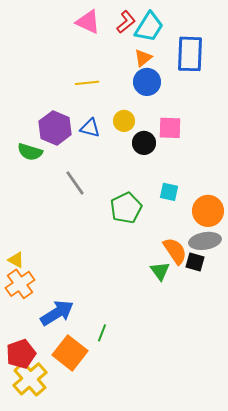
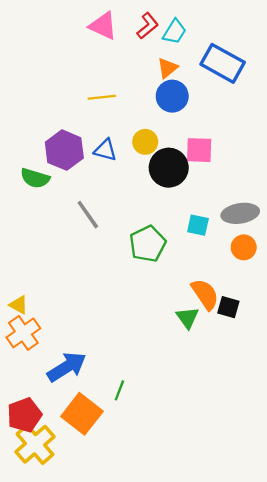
cyan trapezoid: (149, 27) -> (175, 32), size x0.7
blue rectangle: (190, 54) -> (223, 63), turned -63
black circle: (144, 143) -> (169, 168), size x1.4
orange circle: (208, 211) -> (244, 247), size x0.7
gray ellipse: (205, 241) -> (240, 213), moved

